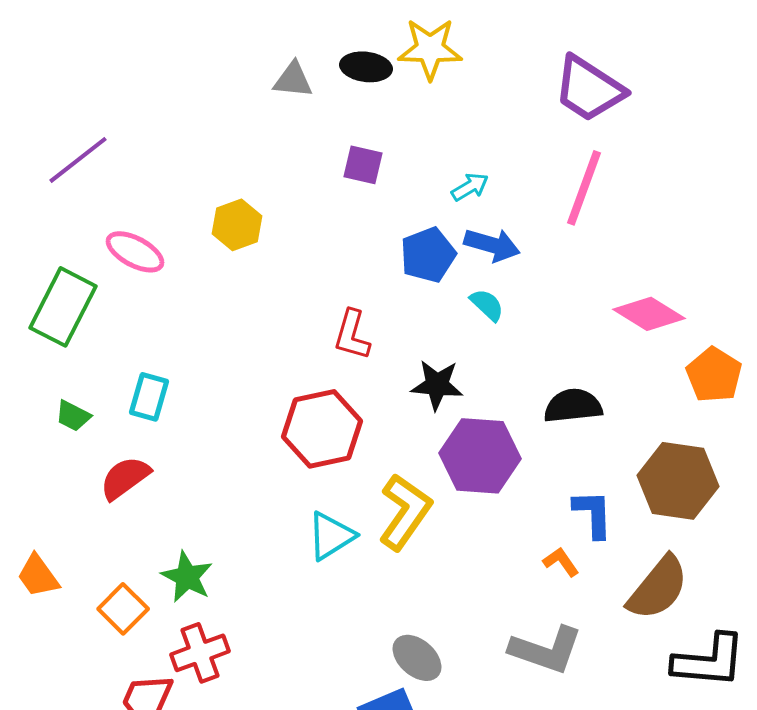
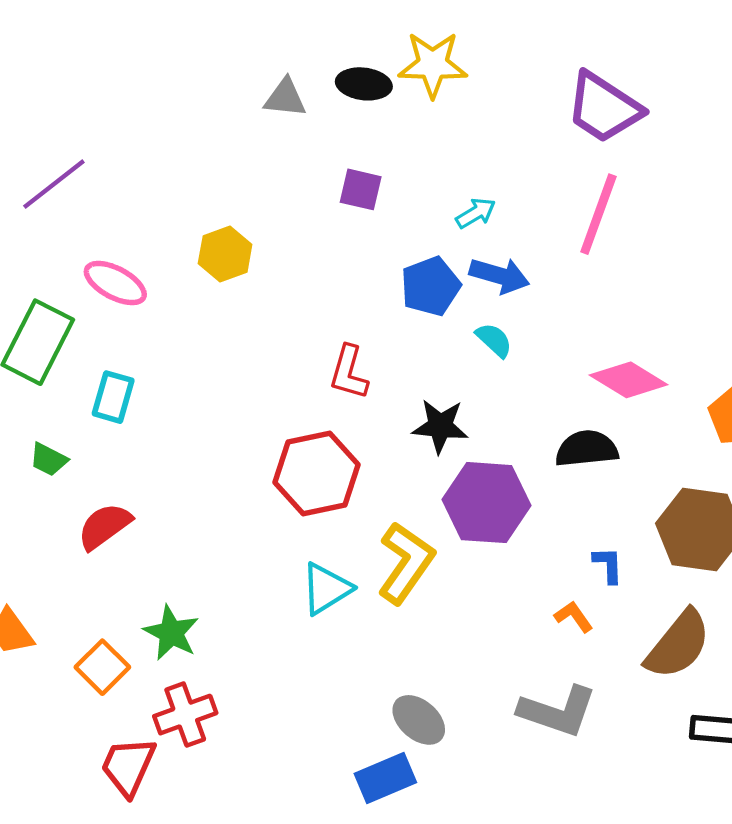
pink diamond: (649, 314) -> (629, 380), moved
cyan rectangle: (149, 397) -> (113, 397), moved
blue L-shape: (593, 514) -> (608, 565), size x0.7

